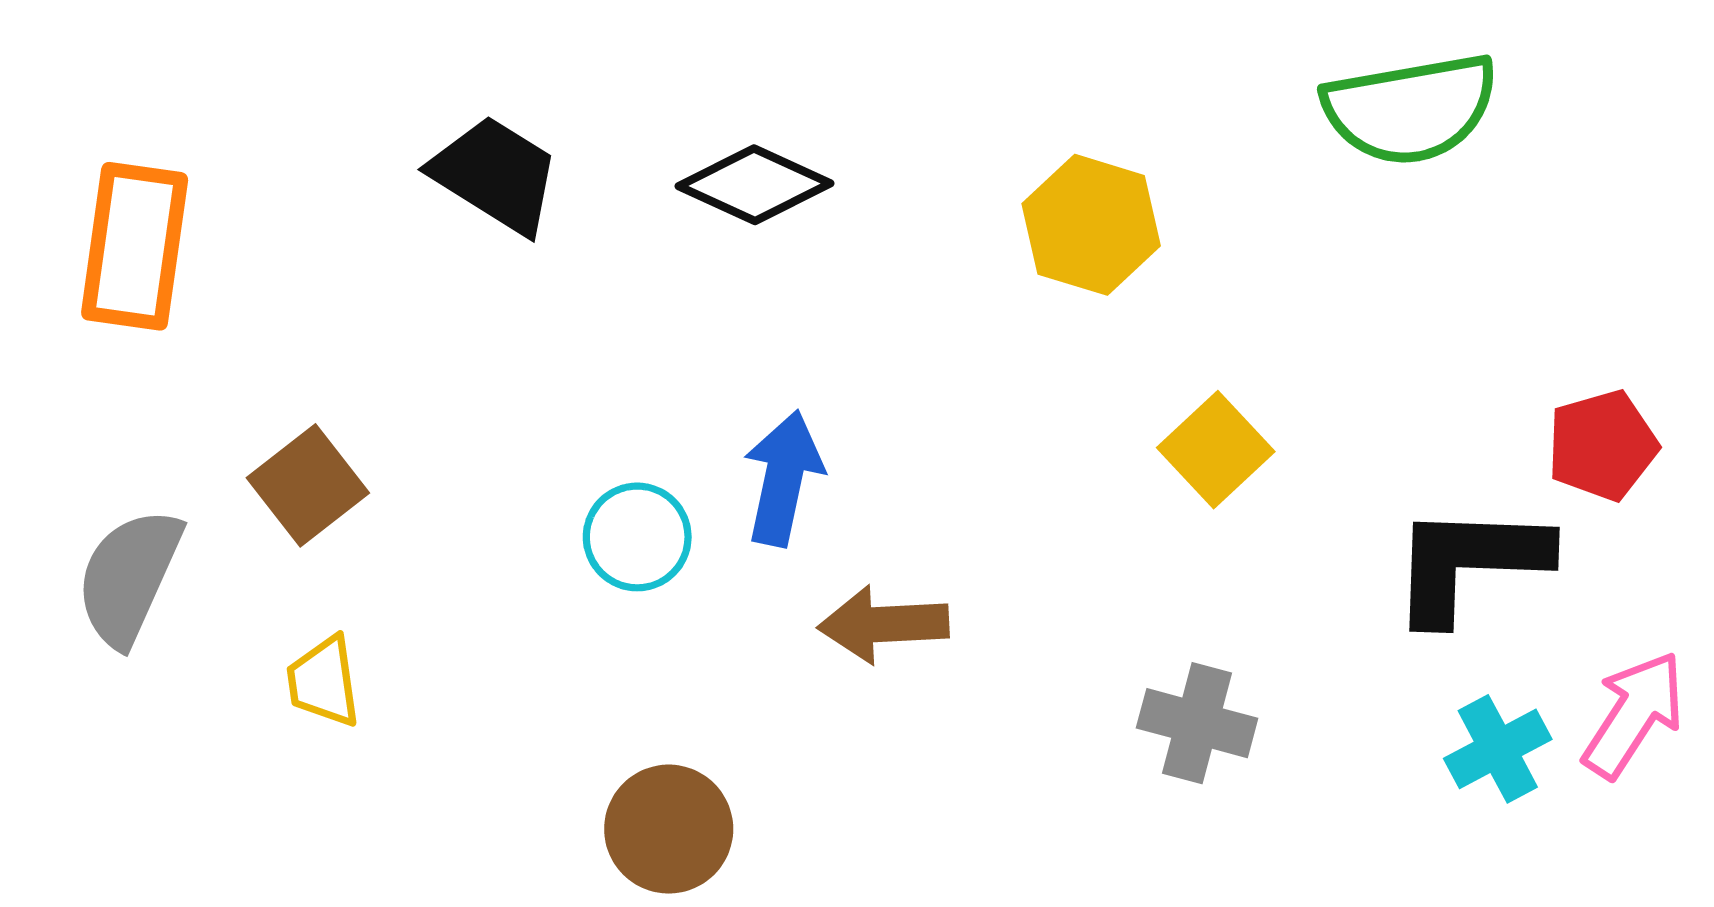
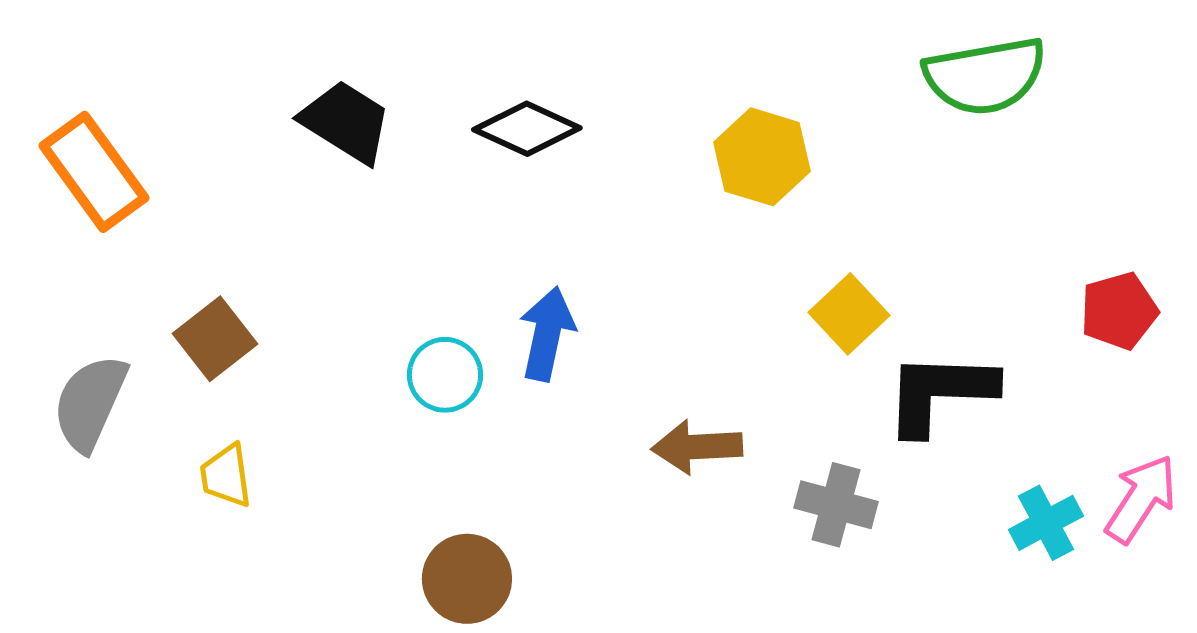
orange rectangle: (135, 246) -> (94, 172), turned -44
black L-shape: (1469, 563) -> (940, 393), moved
brown arrow: (883, 624) -> (697, 447), moved

